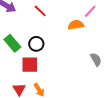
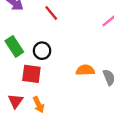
orange semicircle: (76, 25) -> (85, 70), moved

